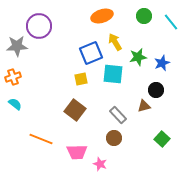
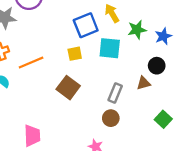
gray rectangle: (118, 115) -> (115, 93), turned 66
orange line: (41, 139) -> (31, 62), moved, turned -45
pink trapezoid: (77, 152) -> (32, 136), moved, turned -90

